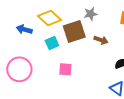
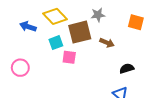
pink circle: (19, 69) -> (20, 68), size x0.7
pink square: (65, 69) -> (69, 57), moved

